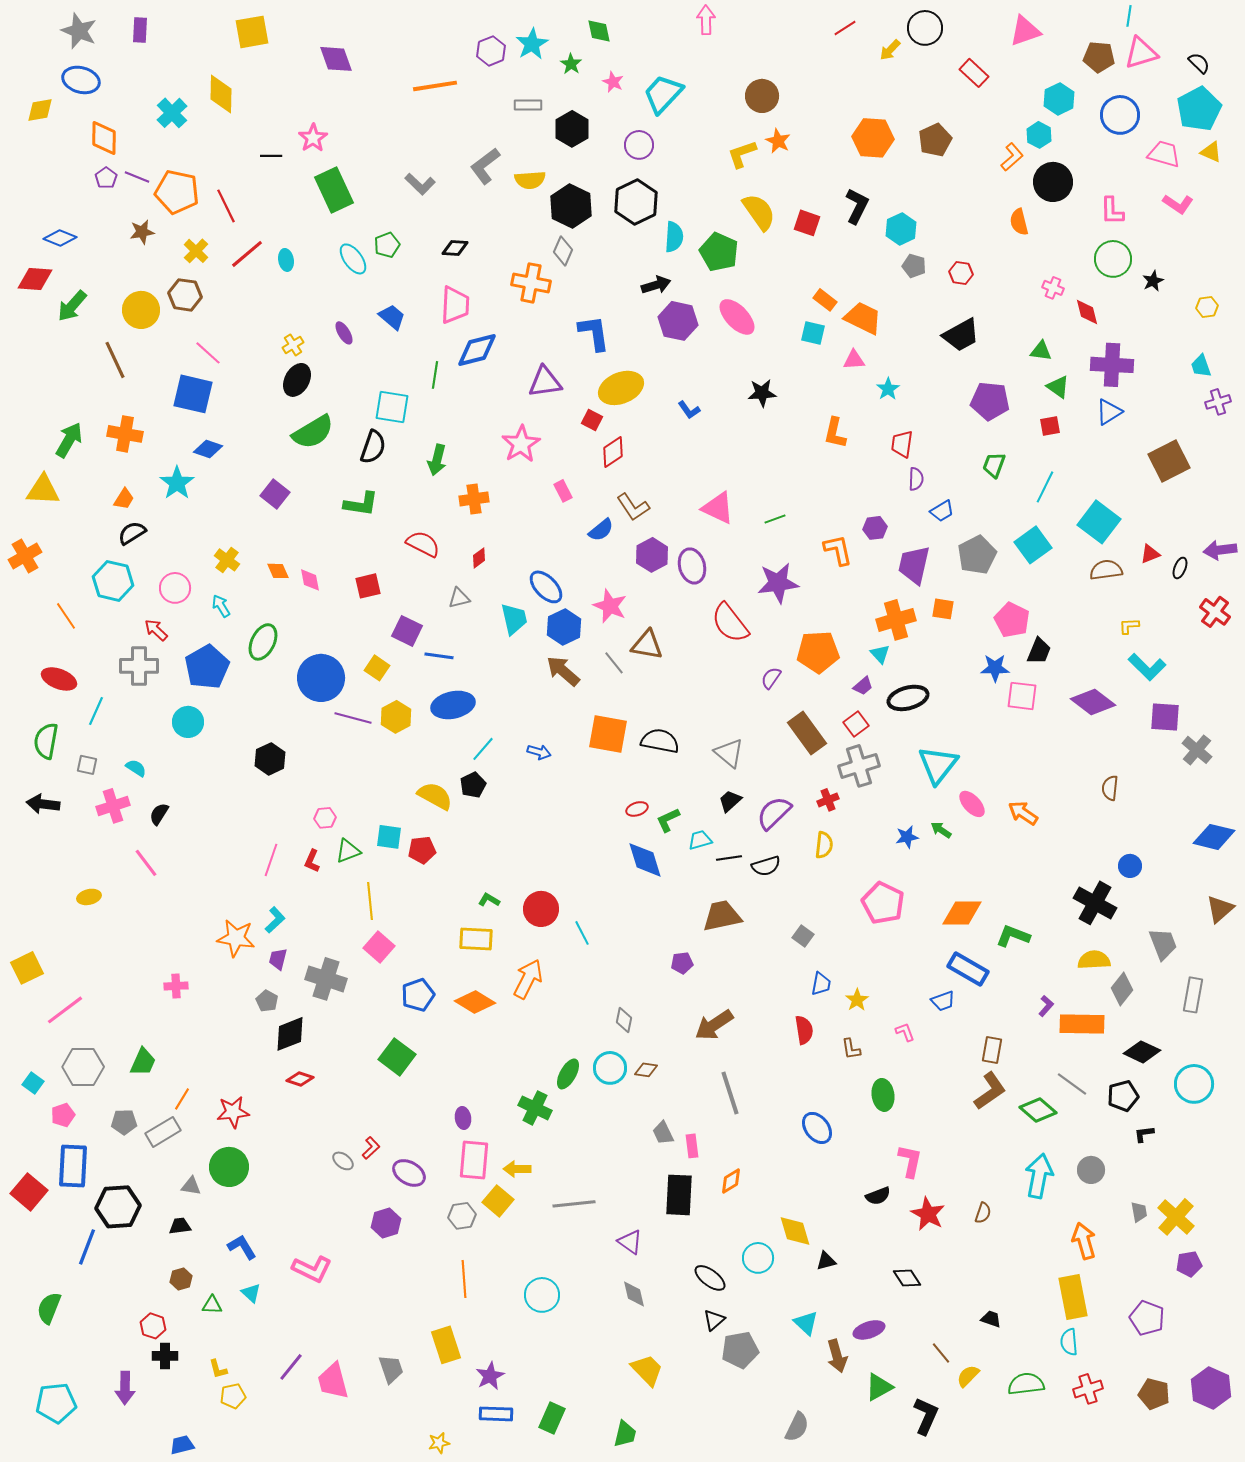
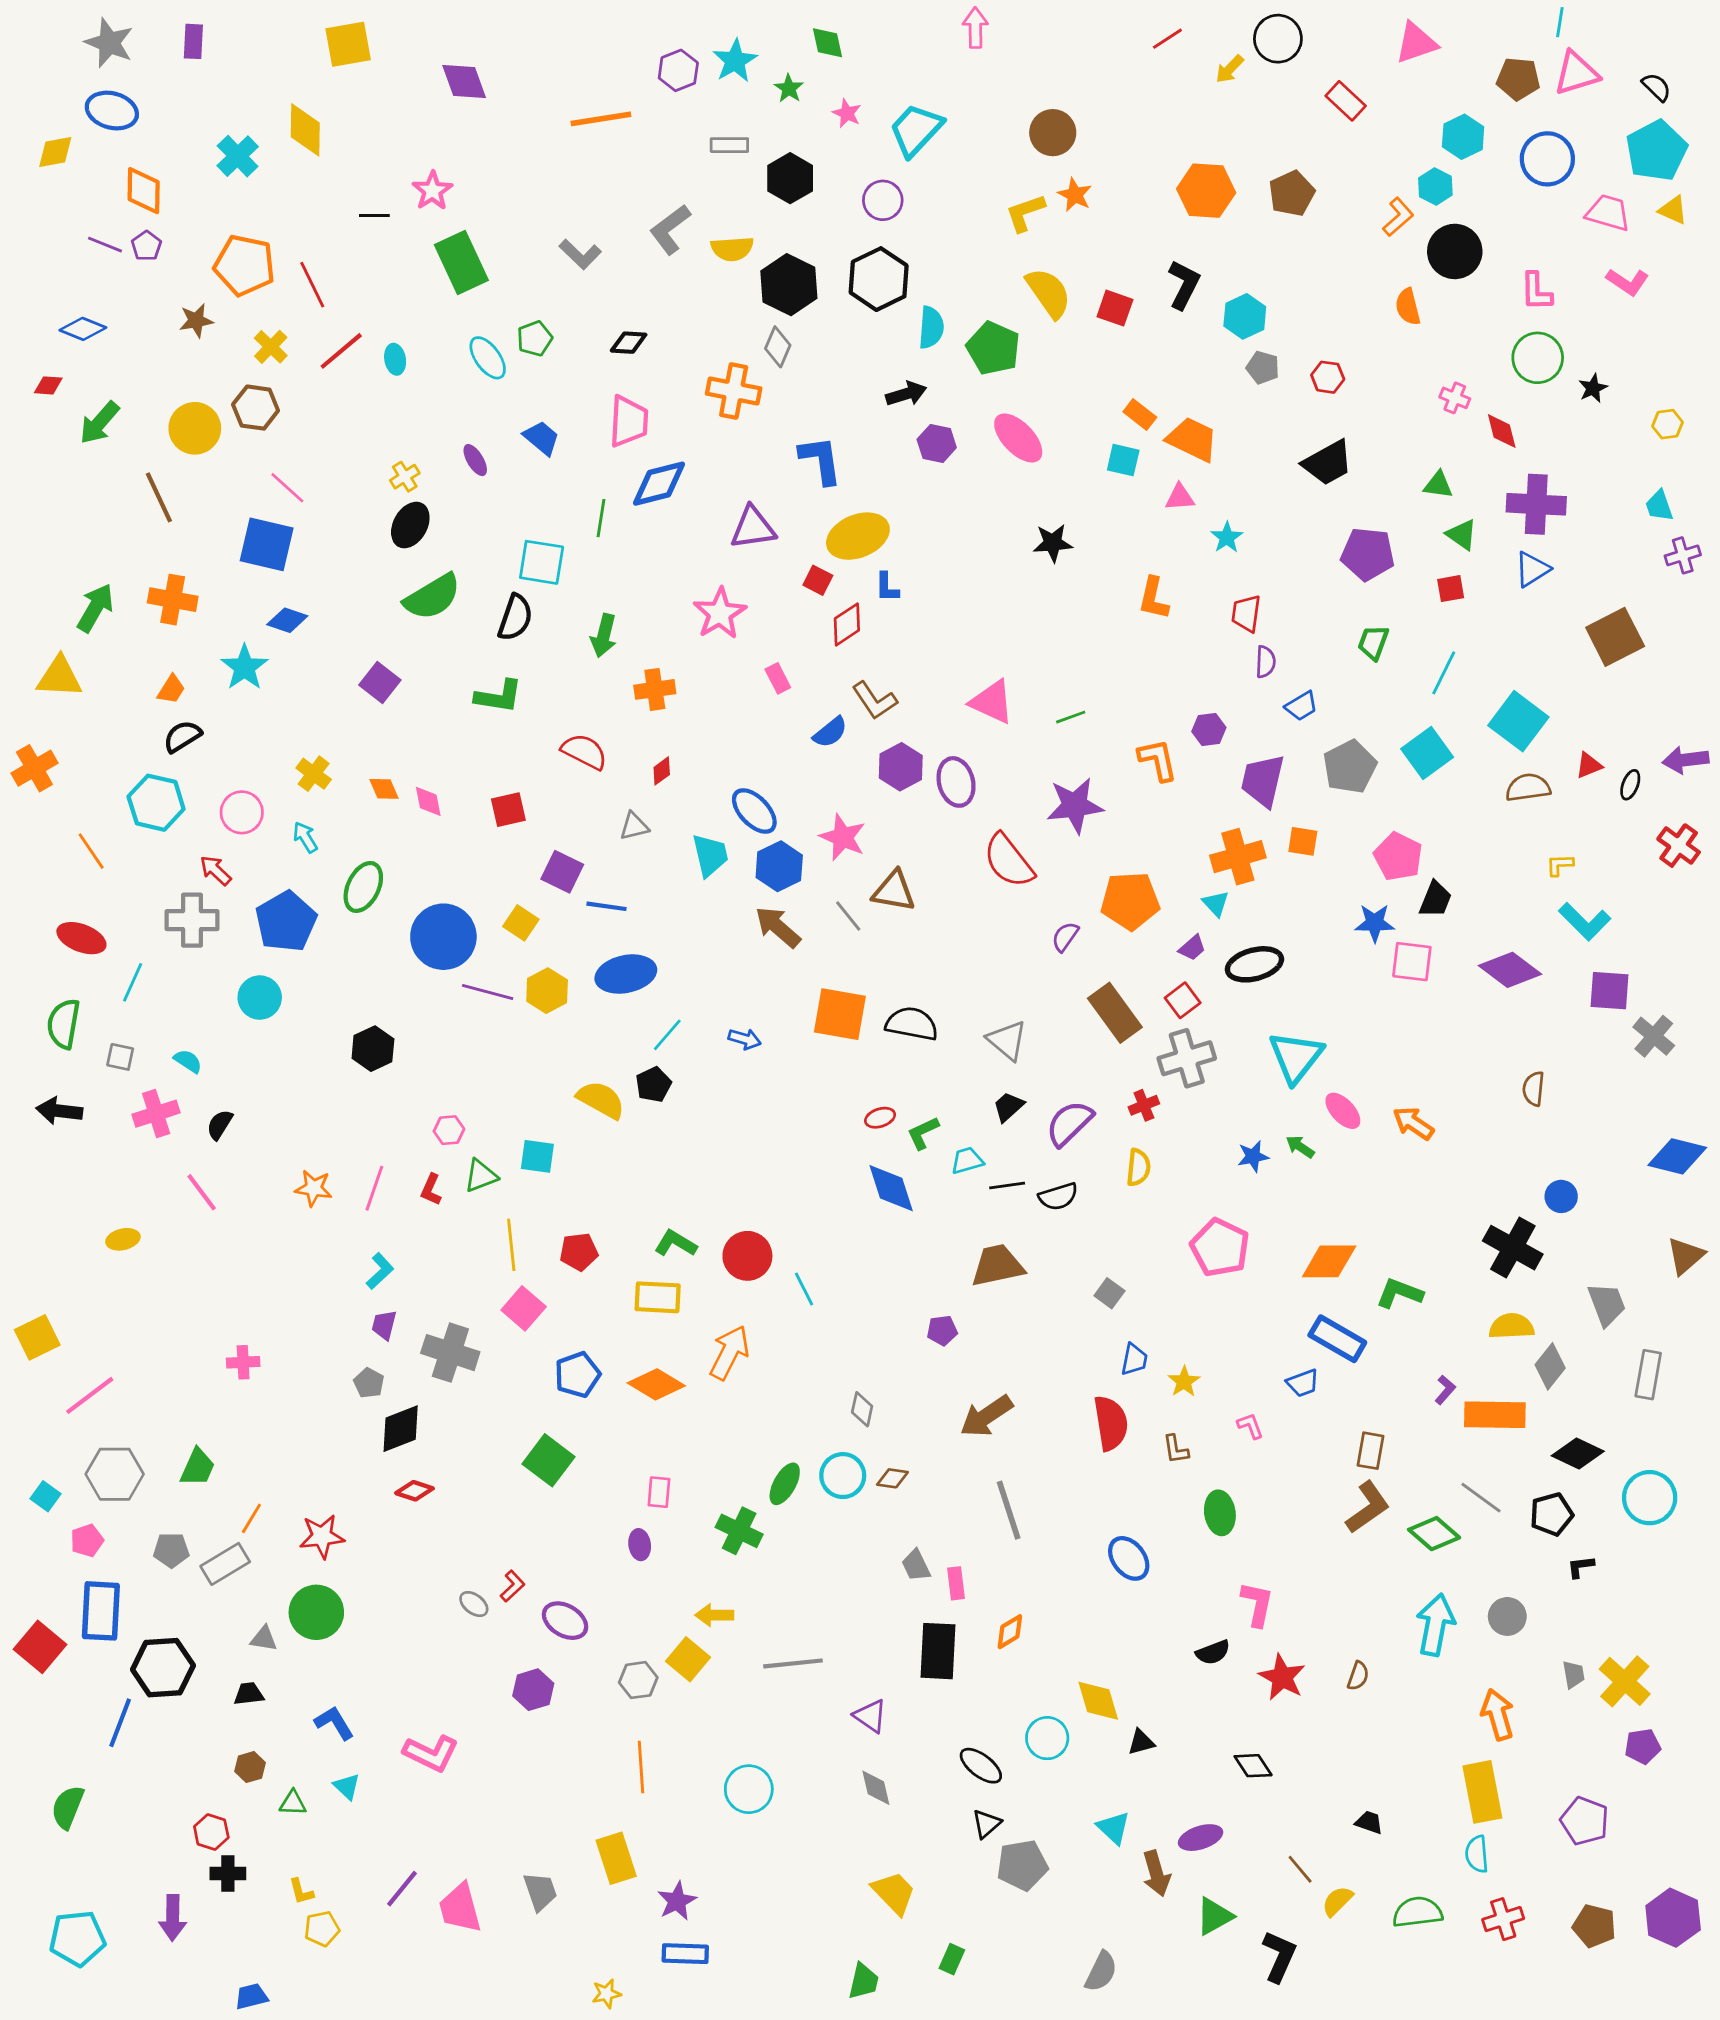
purple line: (137, 177) -> (105, 245), moved
red diamond: (35, 279) -> (48, 385), size x0.6
purple hexagon: (678, 321) -> (937, 443), size x0.7
blue L-shape: (689, 410) -> (887, 587), moved, turned 35
red pentagon: (422, 850) -> (579, 1252), moved
green L-shape: (489, 900) -> (676, 1243), size x1.4
orange star: (236, 938) -> (314, 1188), moved, size x0.7
red semicircle: (804, 1030) -> (1111, 1423), size x1.4
pink rectangle: (474, 1160) -> (659, 1492), moved, size x0.6
green rectangle: (552, 1418) -> (952, 1959), moved, size x0.7

